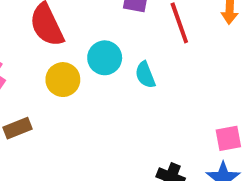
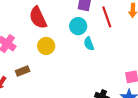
cyan circle: (105, 58) -> (78, 26), moved

